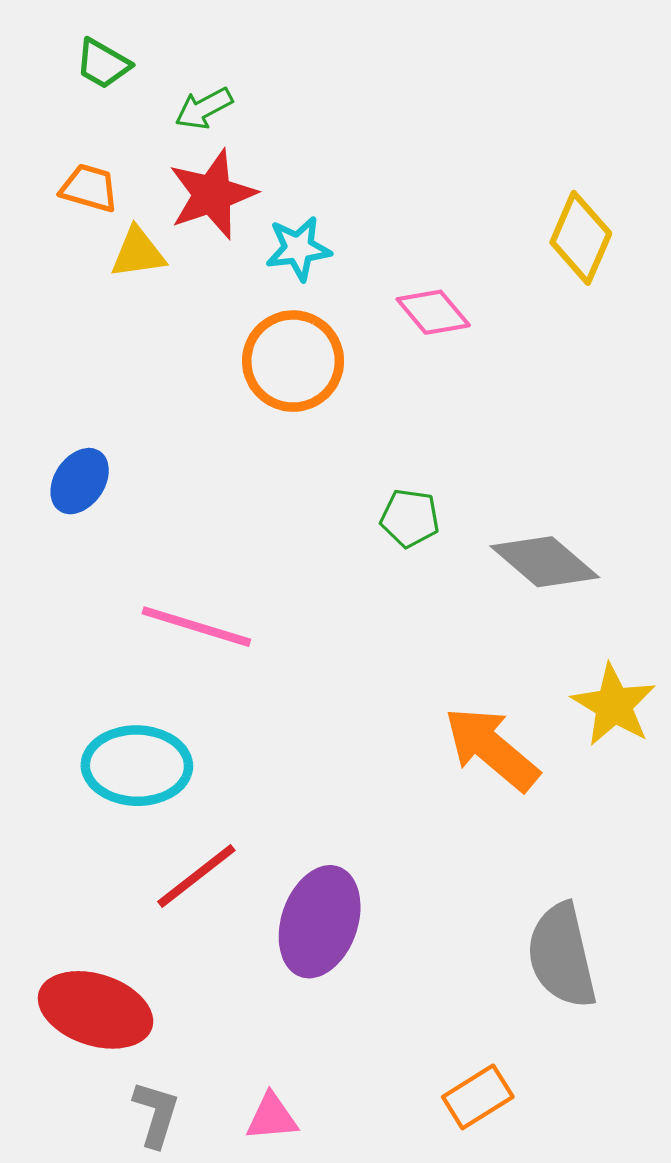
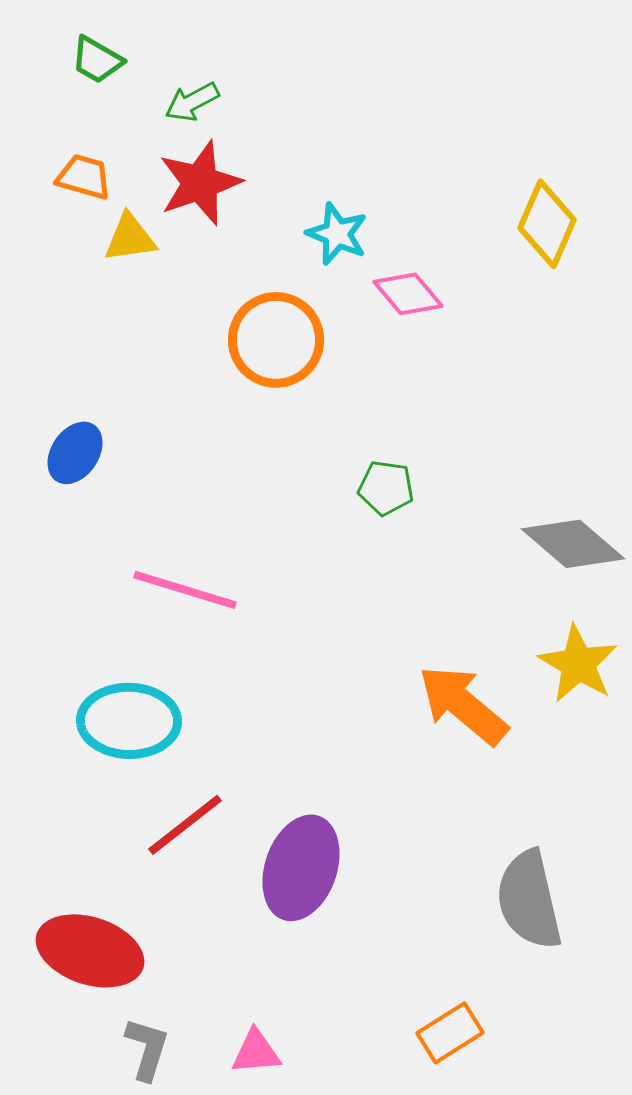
cyan star: (298, 248) -> (337, 234), moved, turned 30
gray diamond: (545, 562) -> (573, 544), moved

